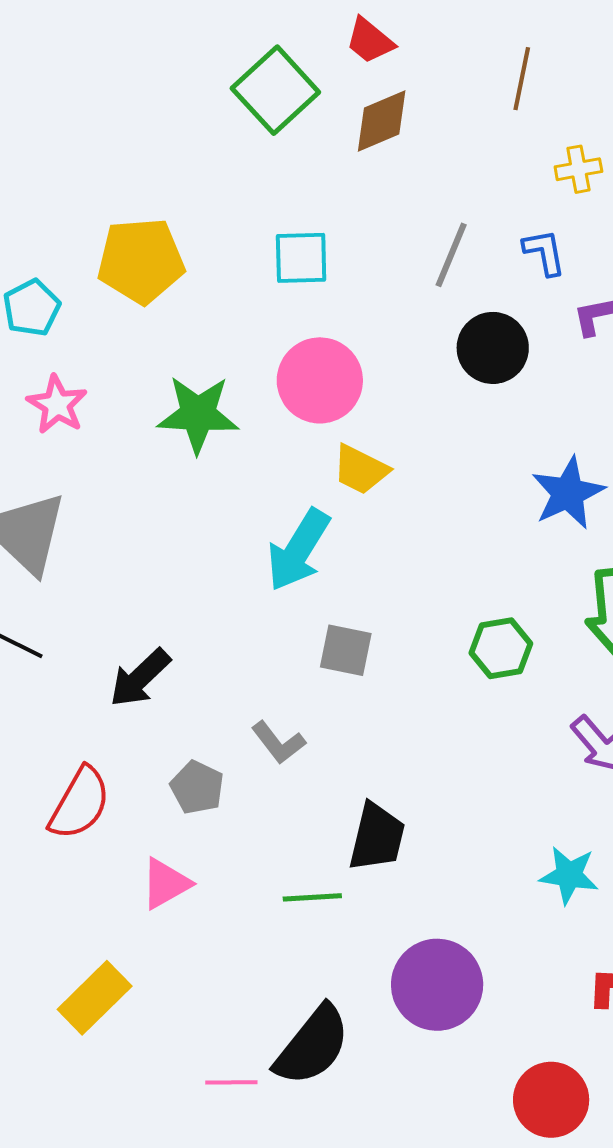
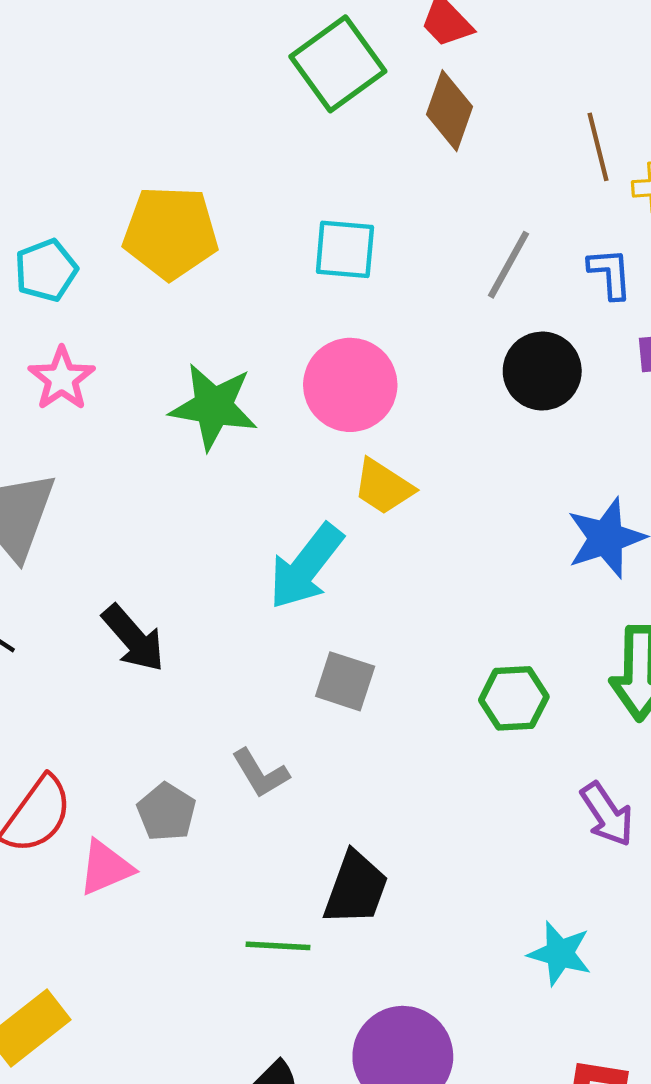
brown line: (522, 79) -> (598, 147), moved, turned -32
brown diamond: (382, 121) -> (450, 111), turned -54
black arrow: (140, 678) -> (133, 638), moved, turned -94
pink triangle: (166, 884) -> (106, 868), moved

